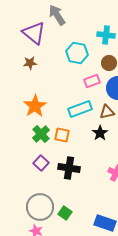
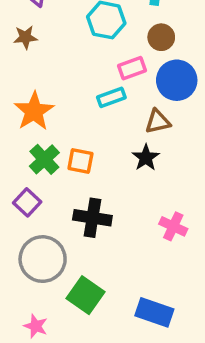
cyan rectangle: (80, 109) -> (111, 97), moved, size x0.7
purple square: (41, 163) -> (27, 202), moved
gray circle: (40, 207) -> (43, 259), moved
green square: (65, 213) -> (86, 295), size x1.5

